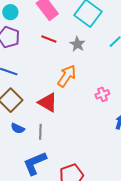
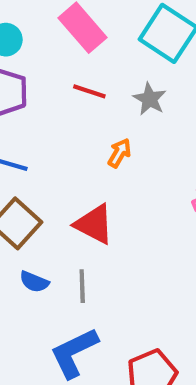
orange arrow: (67, 76) -> (119, 153), moved, size x0.6

